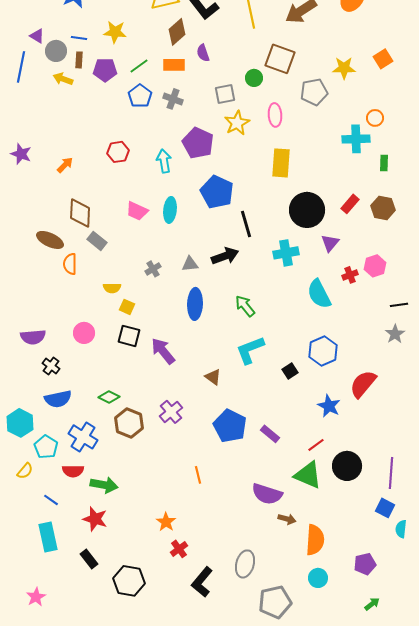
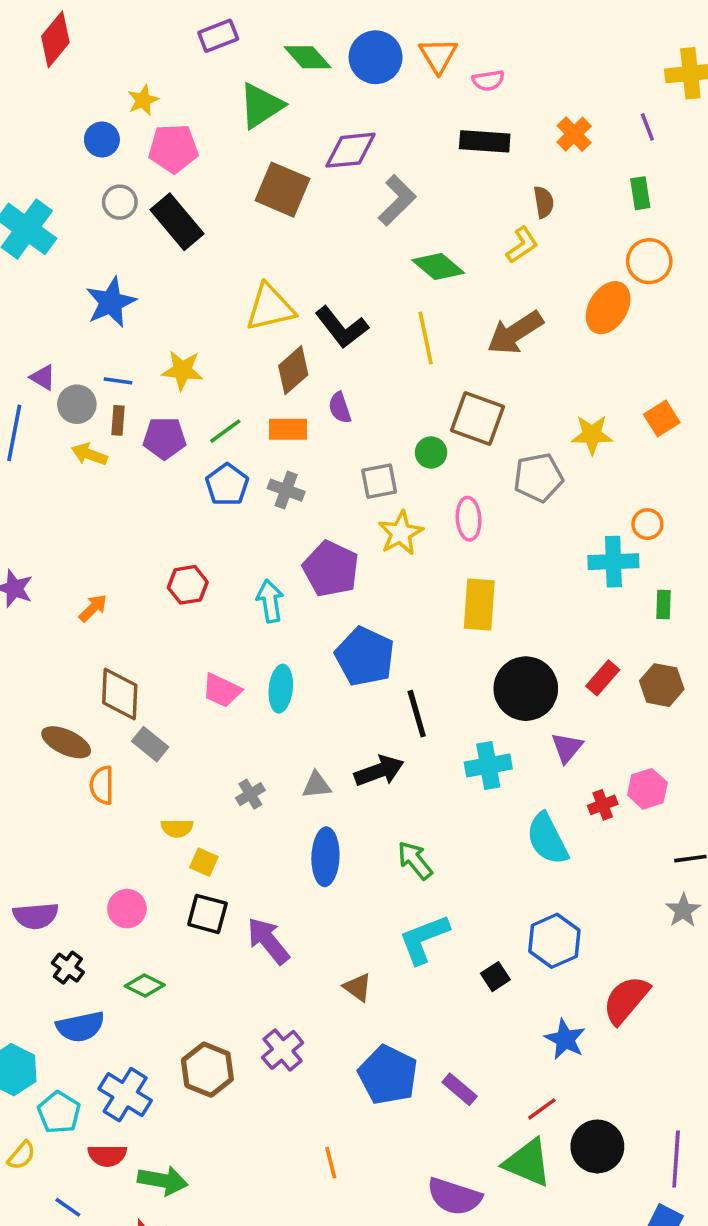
green diamond: (109, 397) -> (145, 986), moved

